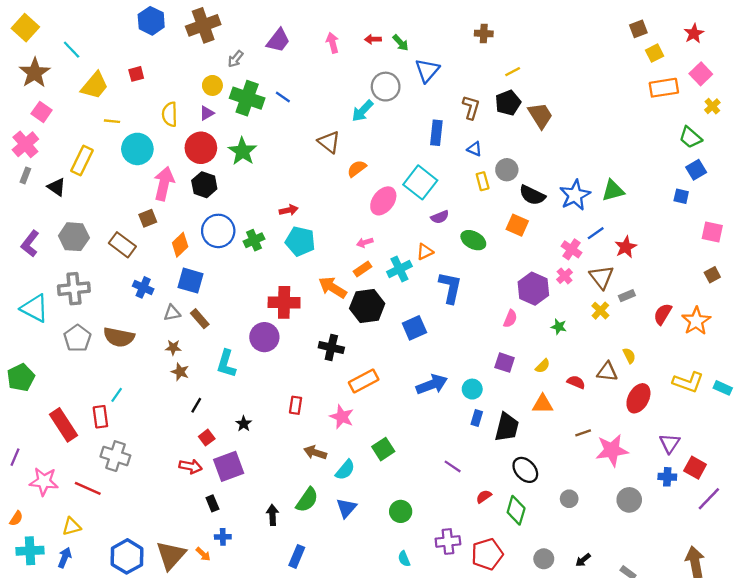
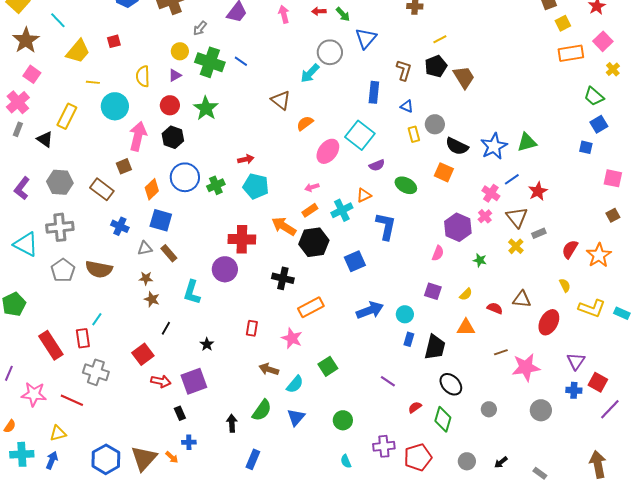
red circle: (201, 148) -> (170, 105), size x0.7
yellow semicircle: (629, 356) -> (565, 285), moved
red square: (207, 438) -> (143, 354), moved, size x1.5

